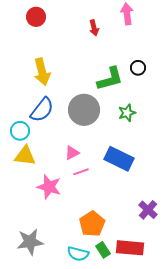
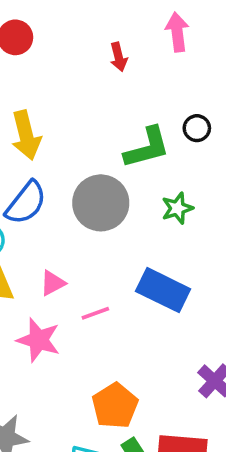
pink triangle: (72, 153) -> (53, 283), moved

